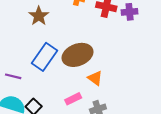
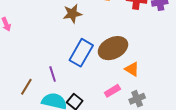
brown star: (39, 16) -> (72, 14), turned 30
purple line: (13, 76) -> (53, 74), turned 63

